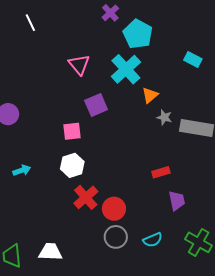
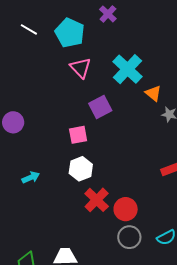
white line: (30, 23) -> (29, 29), turned -30
cyan pentagon: (138, 34) -> (70, 33), moved
orange triangle: (150, 95) -> (153, 93), turned -36

